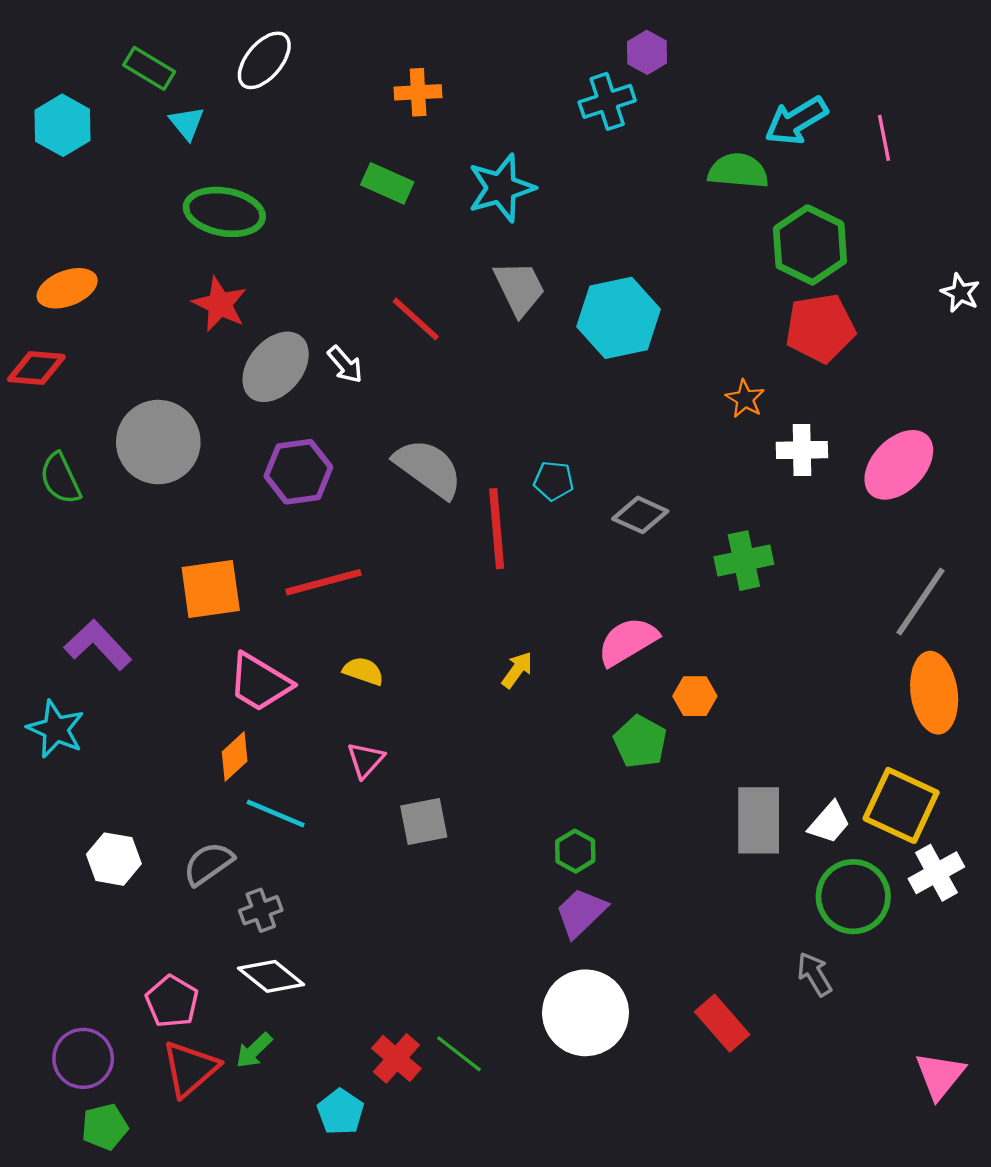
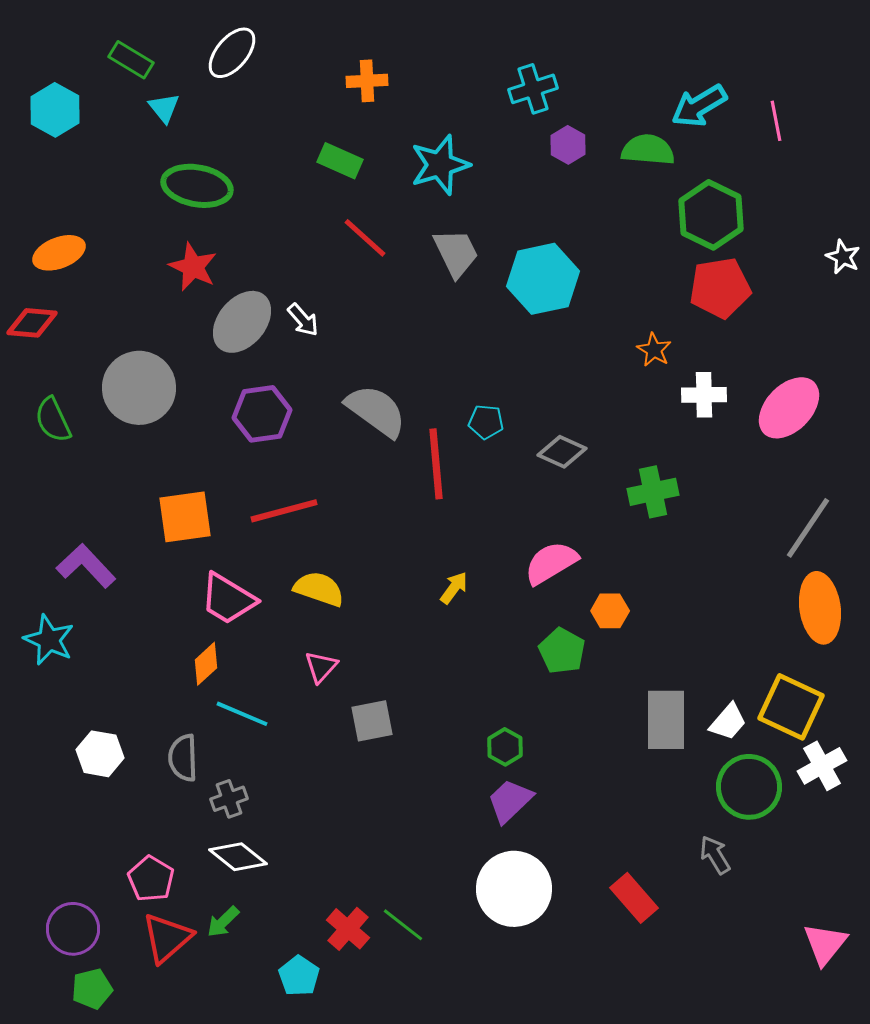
purple hexagon: (647, 52) -> (568, 145), moved
red line: (416, 319) -> (365, 238), moved
yellow semicircle: (363, 671) -> (319, 589), size x1.4
gray semicircle: (208, 864) -> (183, 758), turned -57

